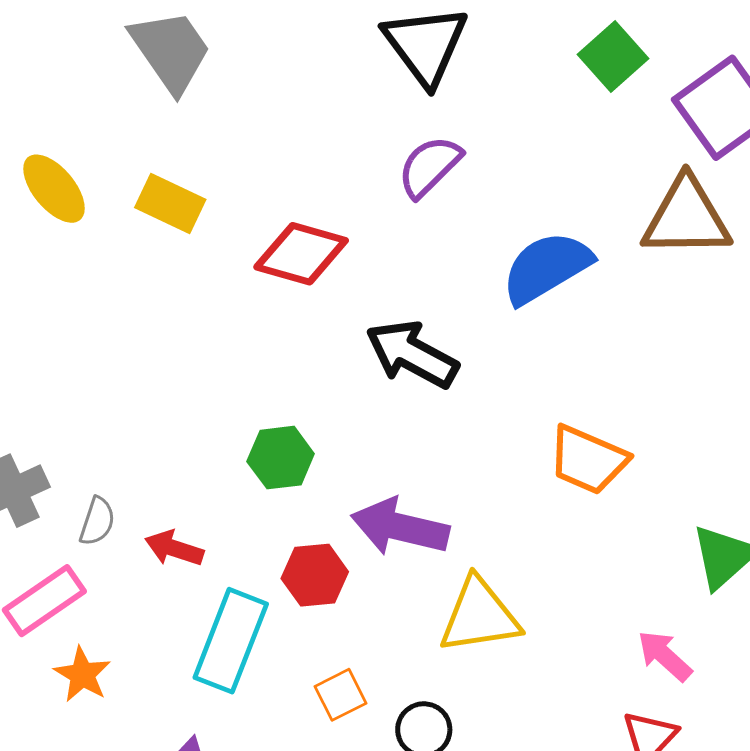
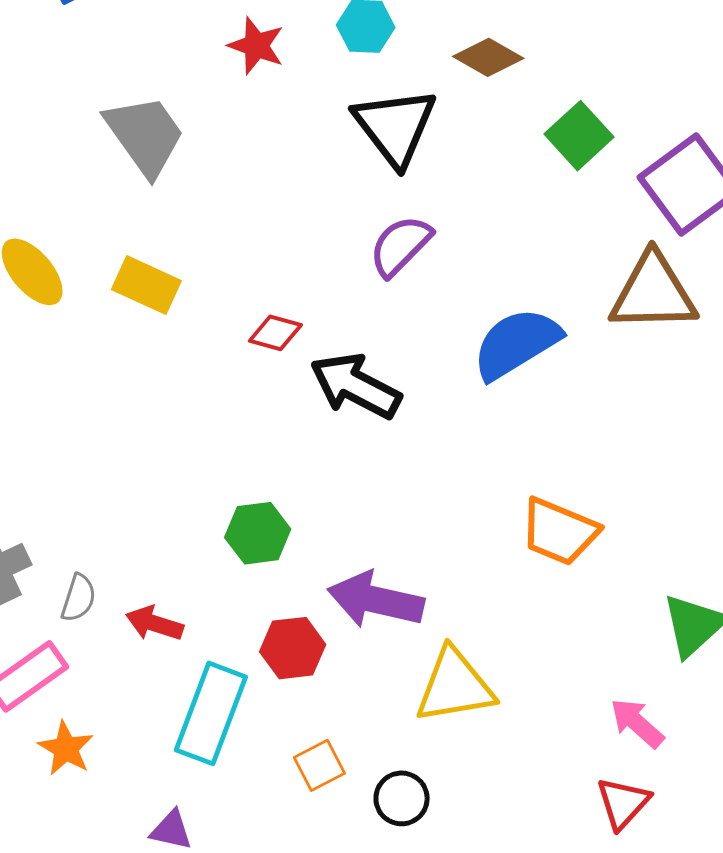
red diamond: (301, 254) -> (275, 333), size x0.6
black arrow: (412, 354) -> (356, 386), moved

